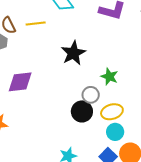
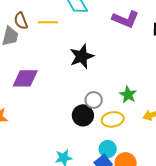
green star: (109, 77) -> (128, 95), moved
cyan circle: (115, 132) -> (108, 149), moved

